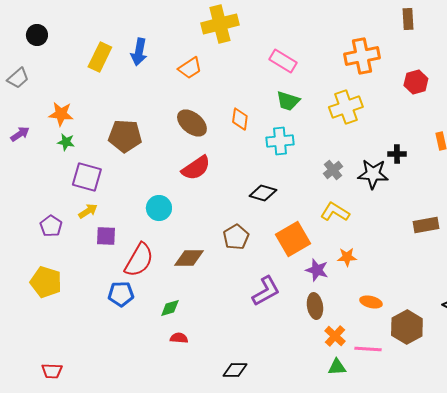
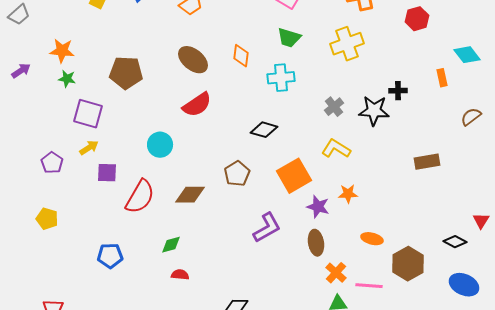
yellow pentagon: (46, 282) -> (47, 219), size x0.7
blue pentagon: (121, 294) -> (110, 256), moved

